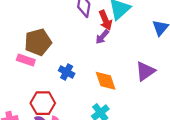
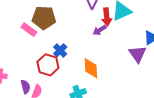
purple triangle: (145, 71) -> (138, 54), moved, turned -48
red hexagon: (43, 103) -> (48, 65), moved

